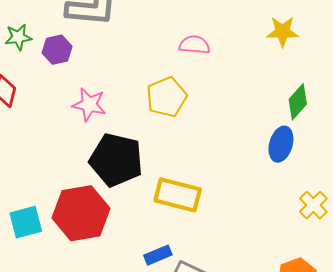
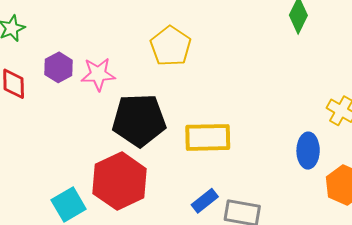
purple hexagon: (57, 50) -> (59, 67), moved
blue ellipse: (281, 144) -> (308, 151), moved

